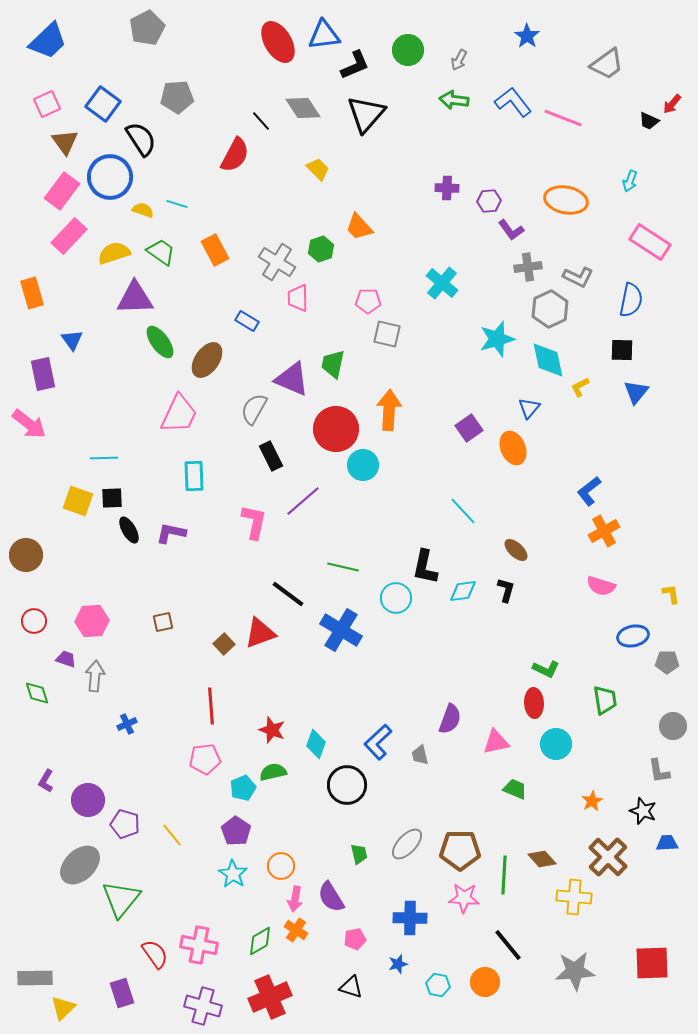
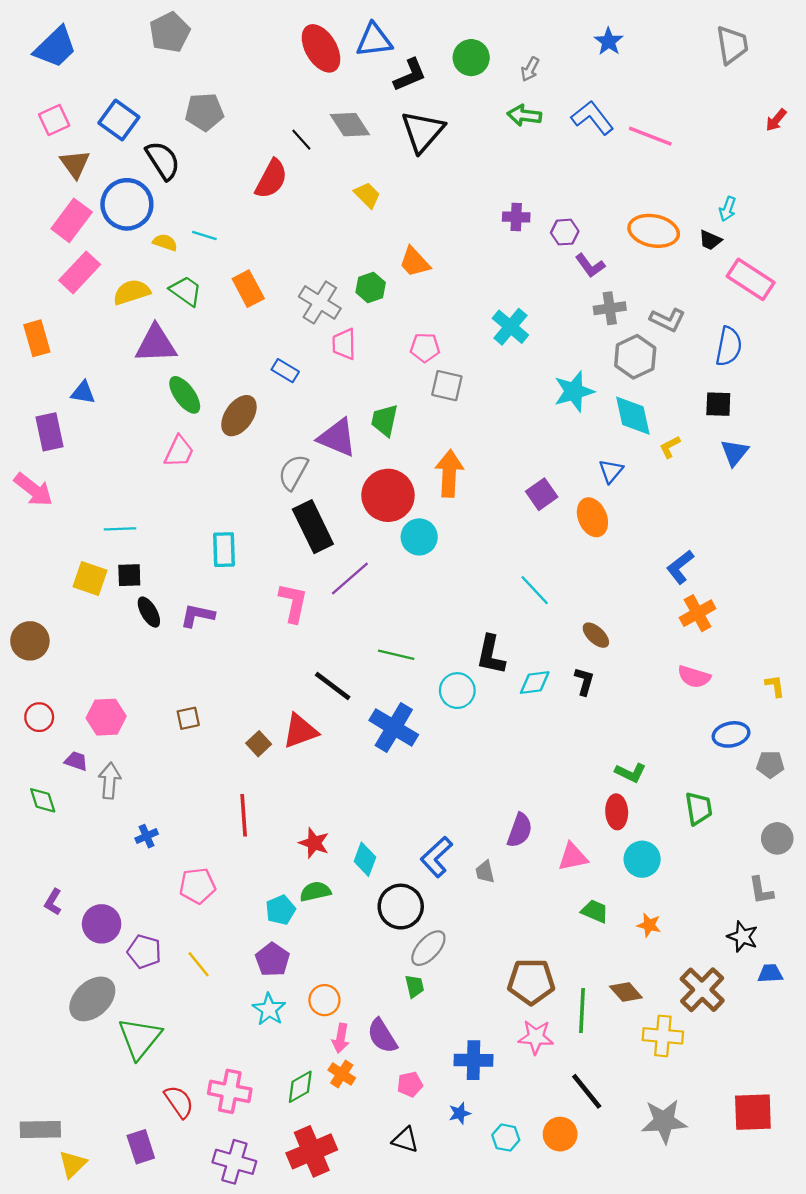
gray trapezoid: (607, 64) -> (732, 45), moved, turned -63
black trapezoid: (649, 121) -> (710, 240), moved
blue triangle: (72, 340) -> (83, 393), turned -45
pink trapezoid: (179, 414) -> (179, 451), moved, size x0.7
black rectangle: (271, 456) -> (313, 527), size x1.5
pink pentagon: (205, 759) -> (197, 886), moved
orange star: (592, 801) -> (649, 925), moved, turned -30
gray ellipse: (407, 844) -> (428, 948), moved

